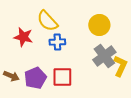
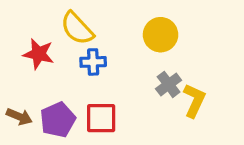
gray cross: (104, 56) -> (169, 84), size x0.7

